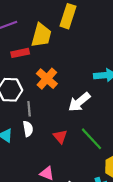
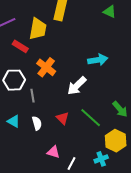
red rectangle: (20, 53) -> (20, 46), turned 49
white semicircle: (28, 129) -> (37, 123), moved

